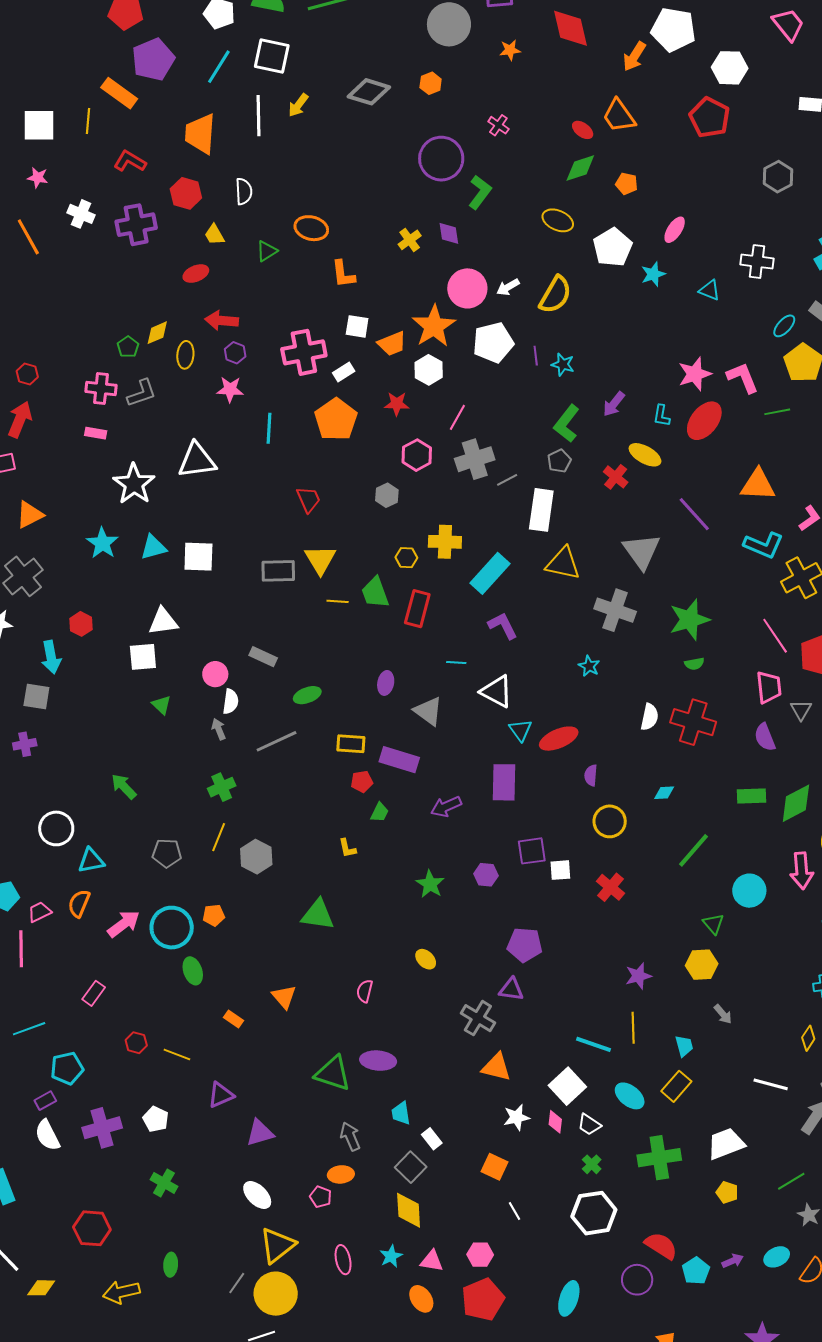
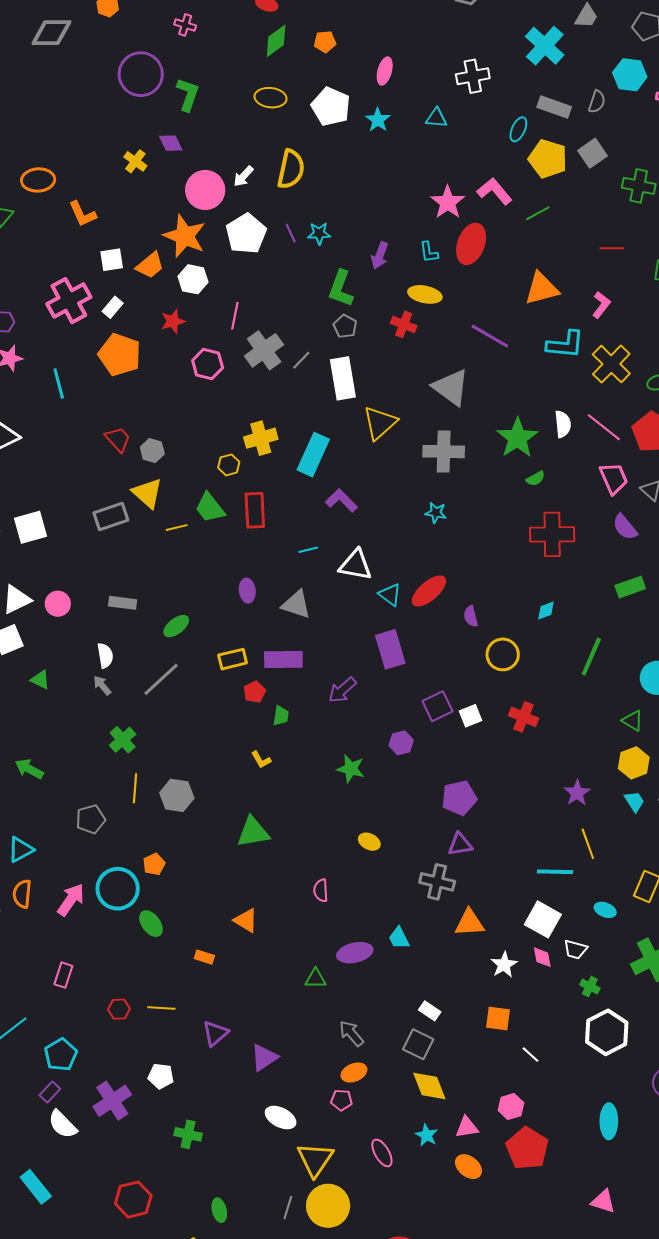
gray hexagon: (387, 495) -> (152, 451), moved
yellow triangle: (563, 563) -> (380, 423), turned -36
pink circle: (215, 674) -> (58, 604), moved
white semicircle: (650, 717) -> (563, 424), moved
cyan trapezoid: (684, 1046) -> (634, 801), moved
green triangle: (333, 1073) -> (316, 979), size x0.6
cyan ellipse: (630, 1096) -> (605, 910), size x0.7
cyan trapezoid: (401, 1113) -> (399, 938), moved

